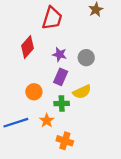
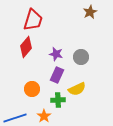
red trapezoid: (52, 18) -> (33, 20), moved

